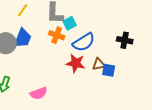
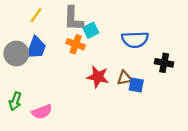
black cross: (125, 40) -> (164, 63), moved
blue semicircle: (84, 42) -> (135, 40), moved, turned 30
pink semicircle: (39, 93) -> (42, 112), moved

